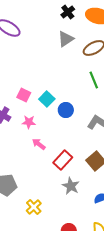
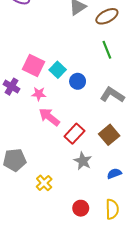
pink square: (24, 95) -> (34, 66), size x1.5
pink arrow: (39, 144) -> (49, 117), size x1.5

